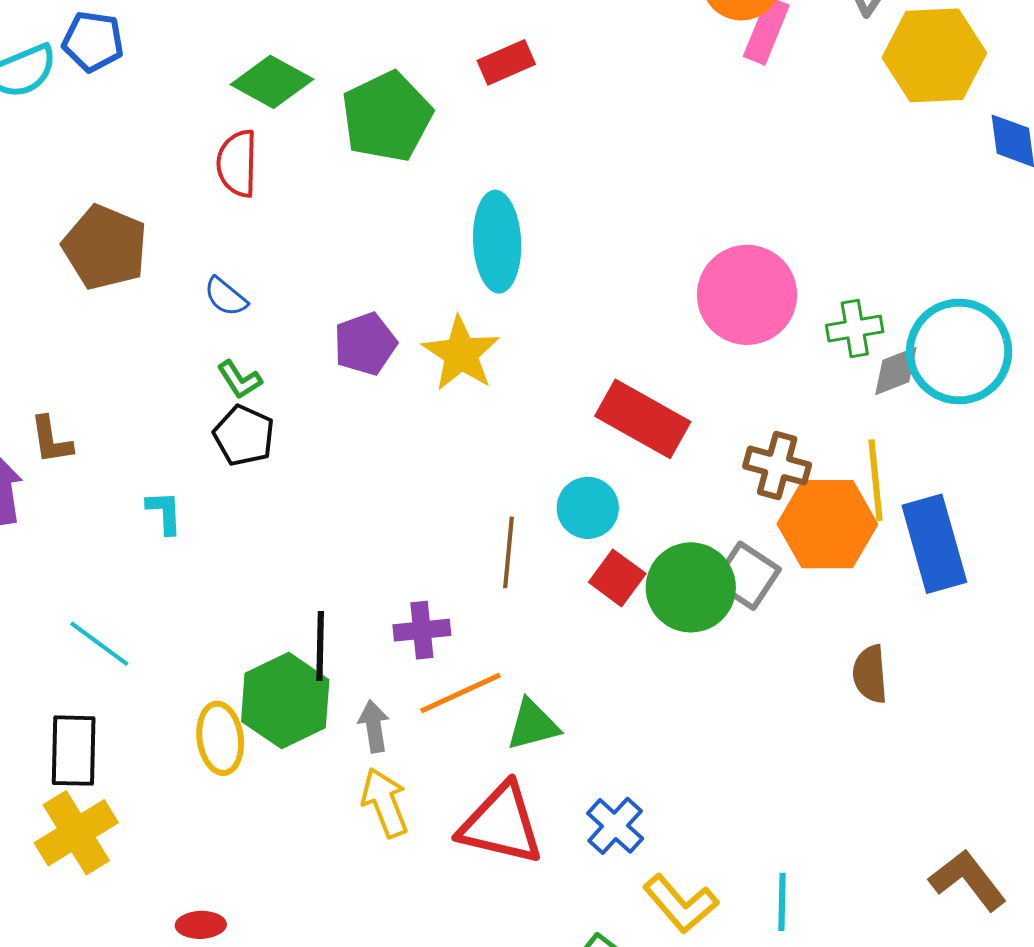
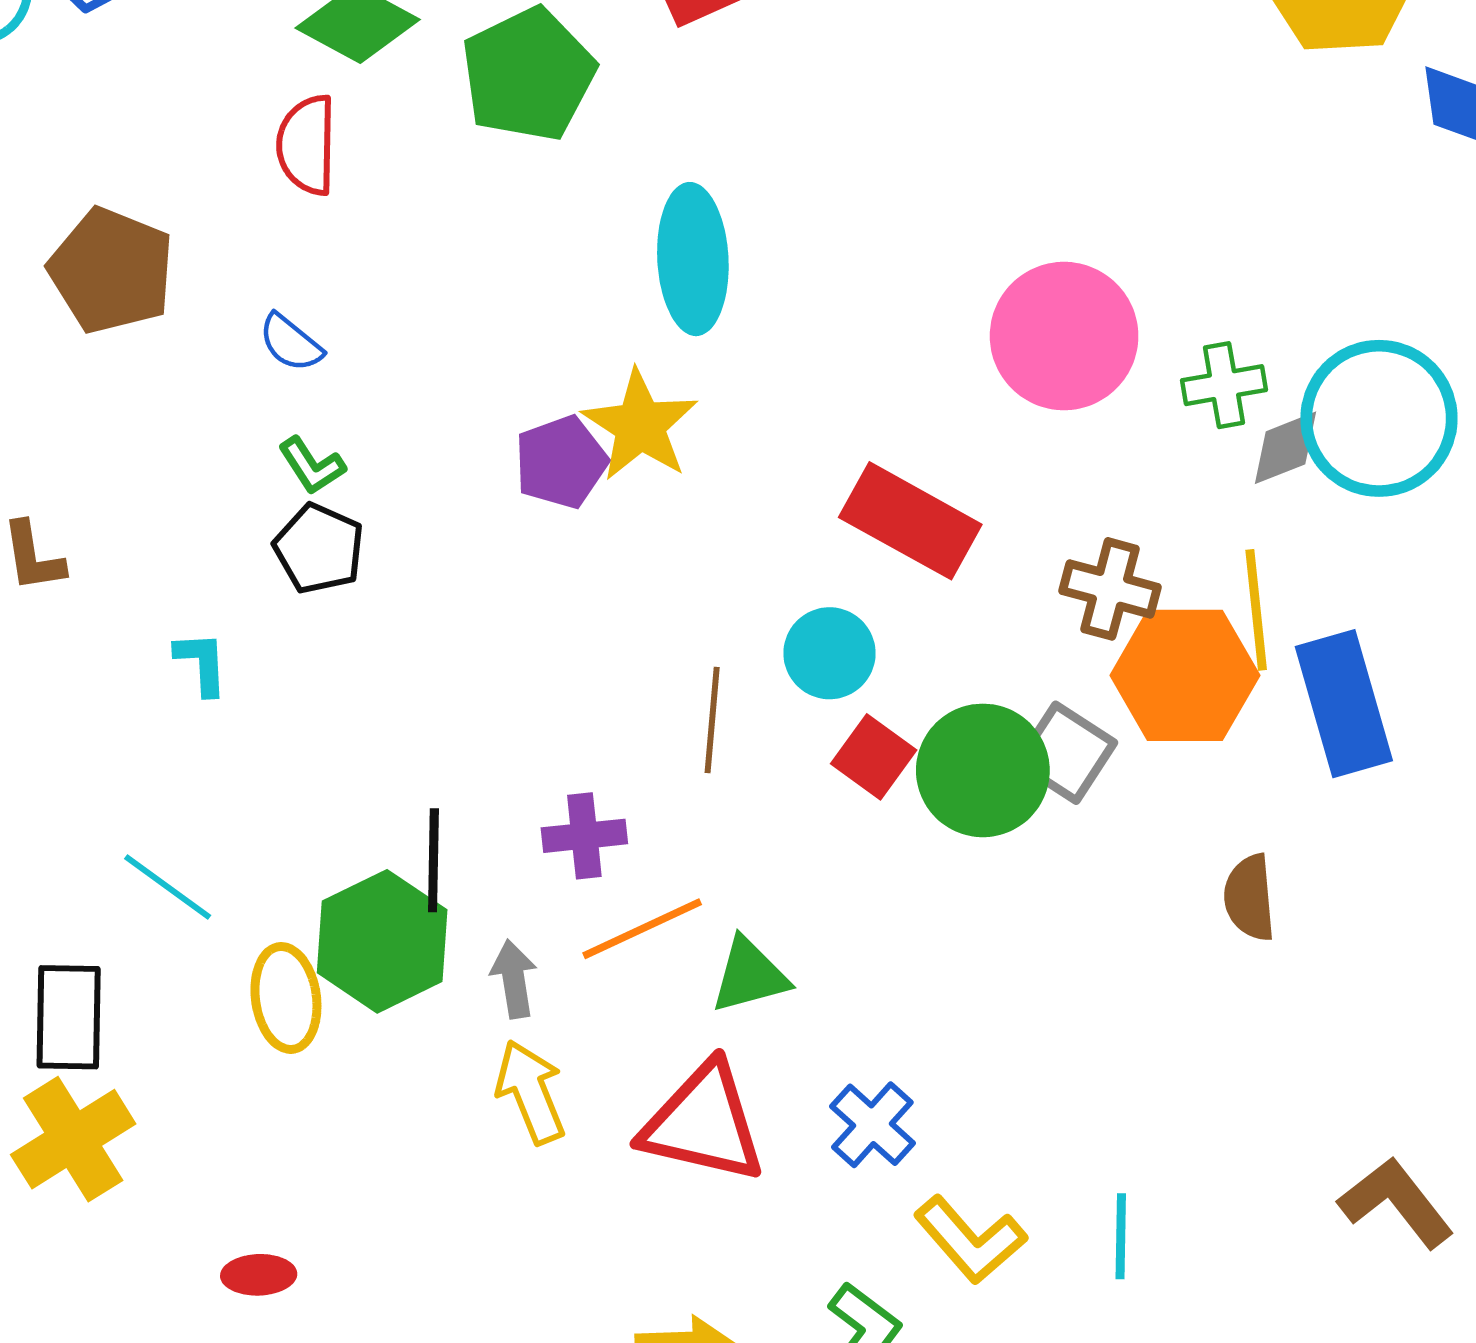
purple pentagon: (365, 344) -> (561, 462), moved
cyan line: (99, 644) -> (168, 887), moved

